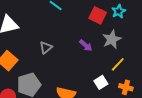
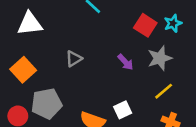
white square: (101, 82) -> (123, 110), moved

